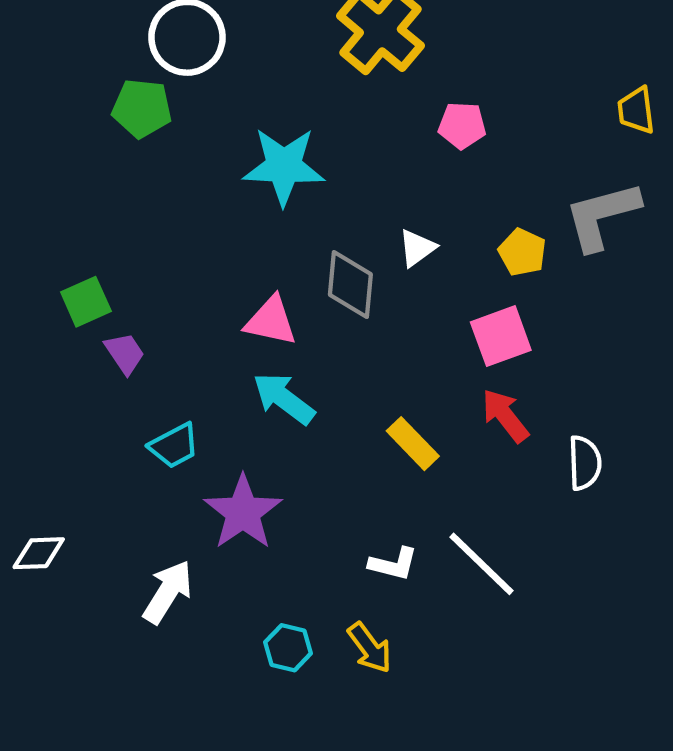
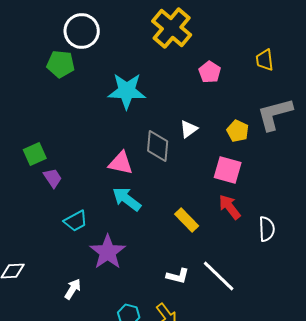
yellow trapezoid: (636, 110) -> (265, 60), moved
pink pentagon: (462, 125) -> (210, 72), turned 30
pink square: (501, 336) -> (228, 170), turned 36
white arrow: (168, 592) -> (73, 289), size x0.7

